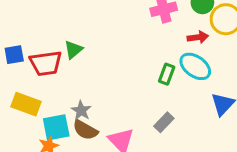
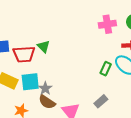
green triangle: (73, 50) -> (44, 47), turned -40
cyan square: (56, 127) -> (30, 82), moved

